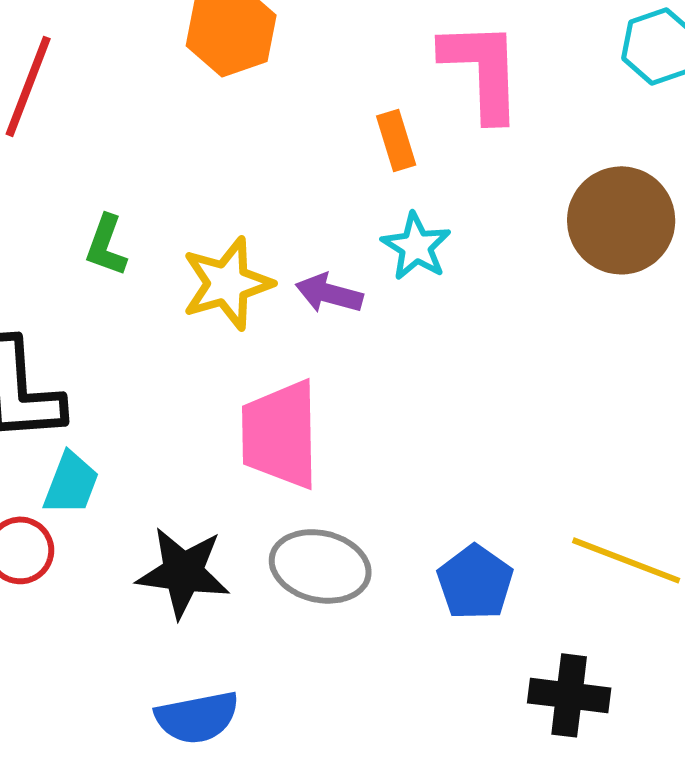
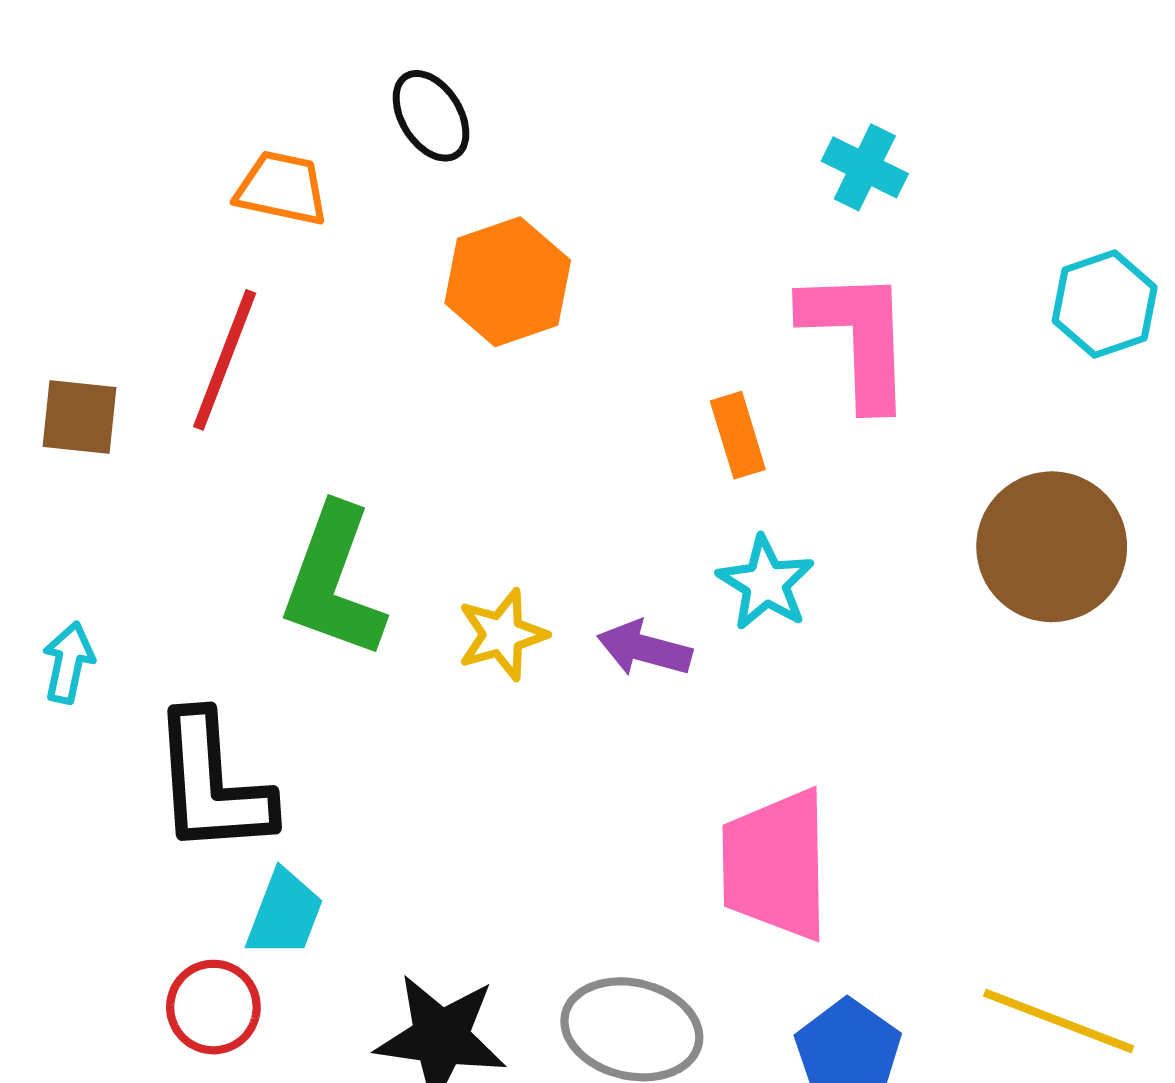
green L-shape: (106, 245) -> (333, 582), size x1.8
yellow star: (227, 283) -> (502, 635), size x0.7
pink trapezoid: (280, 434) -> (776, 865), moved

